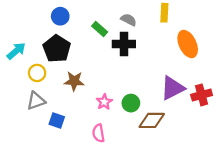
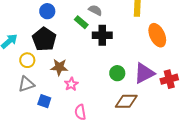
gray semicircle: (129, 20) -> (95, 10), moved
pink star: (104, 102) -> (71, 84), moved
green circle: (131, 103) -> (117, 73), moved

